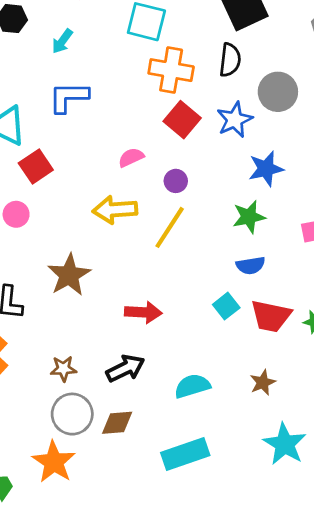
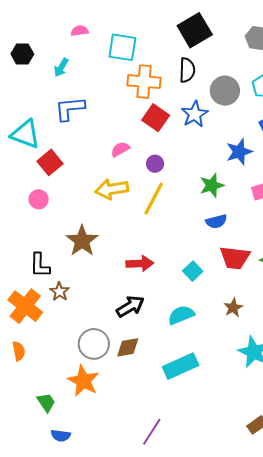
blue star: (266, 169) -> (239, 152), moved
cyan square: (226, 306) -> (193, 271), moved
brown star: (63, 369) -> (59, 292), moved, turned -30

